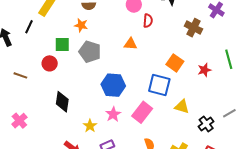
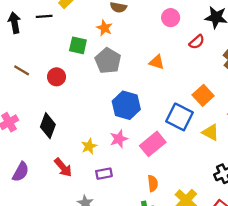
red semicircle: (148, 21) -> (197, 42), moved, turned 32
black line: (29, 27) -> (44, 16), turned 48
red circle: (50, 63) -> (56, 77), moved
black diamond: (62, 102) -> (48, 126), moved
yellow triangle: (182, 107) -> (211, 132), moved

